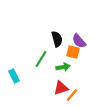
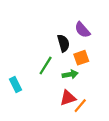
purple semicircle: (79, 41) -> (82, 30), moved
orange square: (73, 52) -> (81, 58), turned -32

